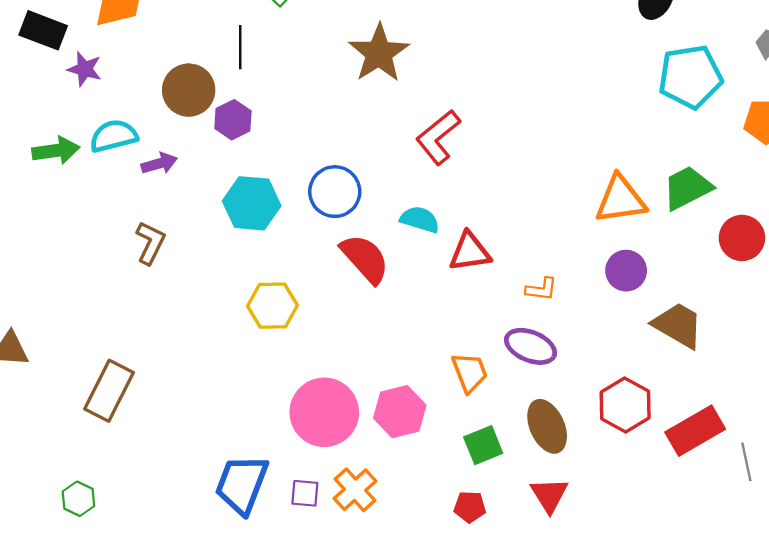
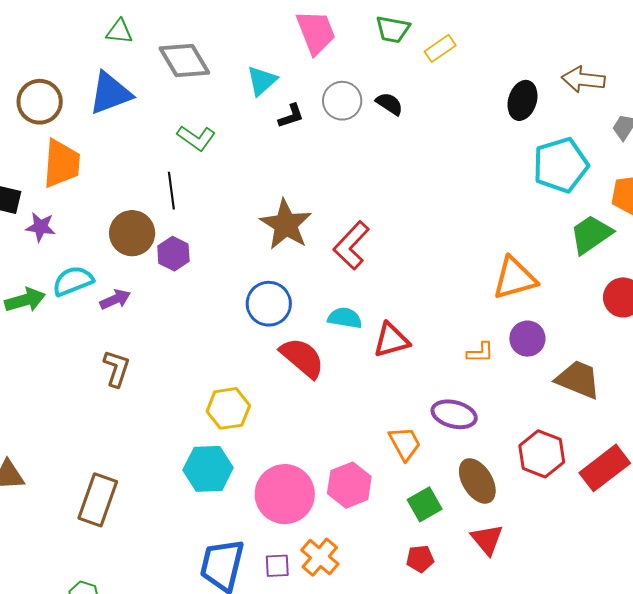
brown star: (379, 53) -> (286, 224), moved
green trapezoid: (687, 188) -> (591, 234), moved
cyan hexagon: (252, 203) -> (208, 469), moved
orange L-shape: (541, 289) -> (480, 353), moved

